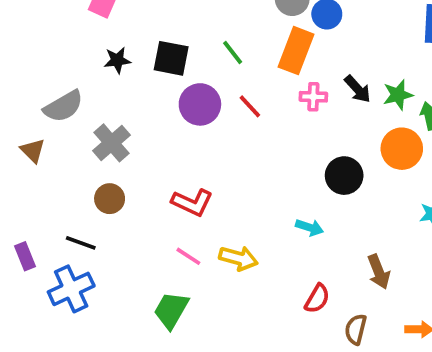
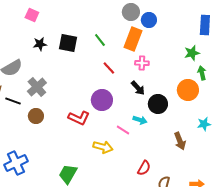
black arrow: (358, 89) -> (138, 88), moved
green star: (398, 95) -> (192, 53), moved
purple circle: (200, 104) -> (102, 100), moved
cyan arrow: (310, 227) -> (140, 120), moved
black line: (81, 243) -> (13, 101), moved
pink line: (188, 256) -> (123, 130), moved
brown arrow: (379, 272) -> (180, 141), moved

